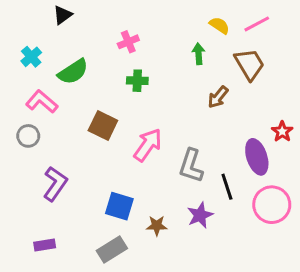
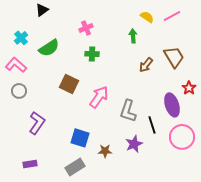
brown trapezoid: (249, 64) -> (174, 57), moved
pink L-shape: (42, 102) -> (16, 65), moved

